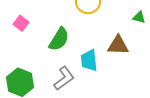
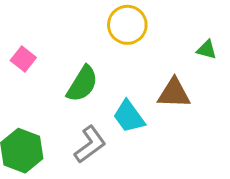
cyan trapezoid: (89, 60) -> (129, 116), turned -30

